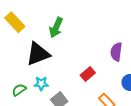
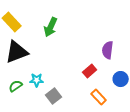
black triangle: (38, 54) -> (17, 52), moved
red rectangle: (88, 74) -> (90, 71), moved

